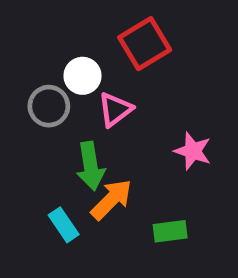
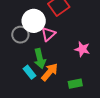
white circle: (83, 76) -> (34, 21), size x1.5
cyan rectangle: (64, 225) -> (30, 72), moved

